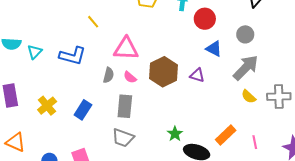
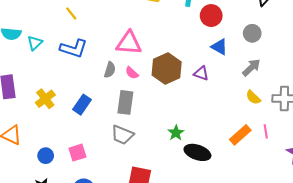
yellow line: (93, 22) -> (71, 13), moved
gray arrow: (246, 68) -> (251, 68), size x0.7
orange rectangle: (226, 135) -> (240, 135), moved
pink line: (255, 142) -> (266, 131), moved

